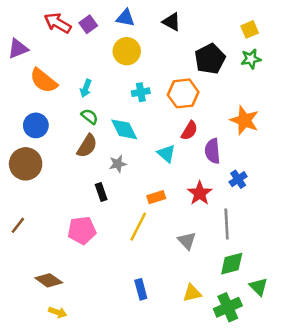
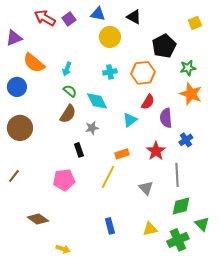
yellow circle: (127, 51) -> (110, 37), moved
green star: (251, 59) -> (188, 68), moved
blue circle: (36, 125) -> (17, 87), moved
cyan triangle: (166, 154) -> (130, 120), turned 42
yellow arrow: (58, 312) -> (63, 249), moved

